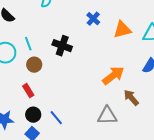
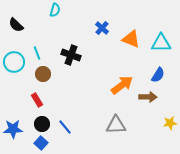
orange triangle: (122, 30) -> (131, 39), turned 36
brown arrow: (131, 98) -> (148, 97), moved, turned 132

